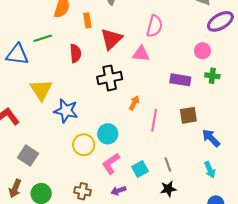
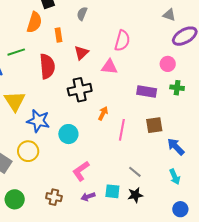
red triangle: (111, 39) -> (81, 53), size x0.7
red semicircle: (75, 53) -> (47, 66), size x1.4
cyan circle: (108, 134) -> (68, 134), moved
yellow circle: (84, 145) -> (28, 151), moved
gray line: (168, 165) -> (135, 172), turned -32
cyan square: (140, 169) -> (112, 191), moved, turned 35

